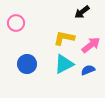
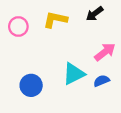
yellow L-shape: (64, 38) -> (55, 20), moved
blue circle: (27, 64) -> (31, 85), moved

